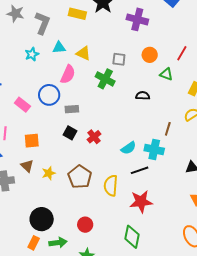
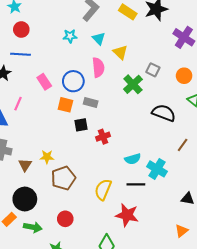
cyan triangle: (59, 47) -> (99, 39), turned 32
pink semicircle: (68, 74) -> (98, 67), turned -48
black semicircle: (143, 96) -> (164, 113), size x1.6
brown line: (168, 129) -> (183, 145), moved
black square: (70, 133) -> (81, 125), turned 32
orange square: (32, 141) -> (65, 105), moved
brown triangle: (27, 166) -> (25, 165), moved
brown pentagon: (80, 177) -> (63, 178), moved

